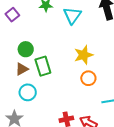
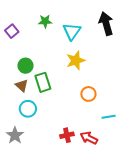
yellow star: (84, 55) -> (76, 60), moved
brown triangle: (22, 69) -> (22, 86), turned -48

